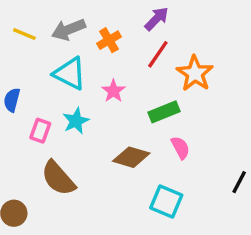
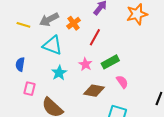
red line: (158, 54) -> (95, 37), moved
orange star: (195, 73) -> (137, 14), moved, turned 30
pink star: (113, 91) -> (85, 64), moved
pink rectangle: (40, 131) -> (29, 89), moved

